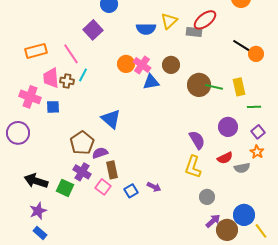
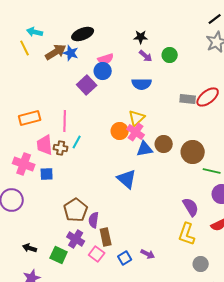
red ellipse: (205, 20) -> (208, 97), moved
yellow triangle: (169, 21) -> (137, 118), moved
blue semicircle: (146, 29) -> (142, 84), moved
purple square: (93, 30) -> (87, 85), moved
pink line: (71, 54) -> (65, 121), turned 35
brown circle: (171, 65) -> (164, 144), moved
green line: (214, 87) -> (212, 171), moved
blue triangle: (111, 119) -> (127, 179), moved
purple semicircle: (100, 153) -> (94, 220), turned -63
black arrow: (36, 181) -> (30, 248), size x0.6

